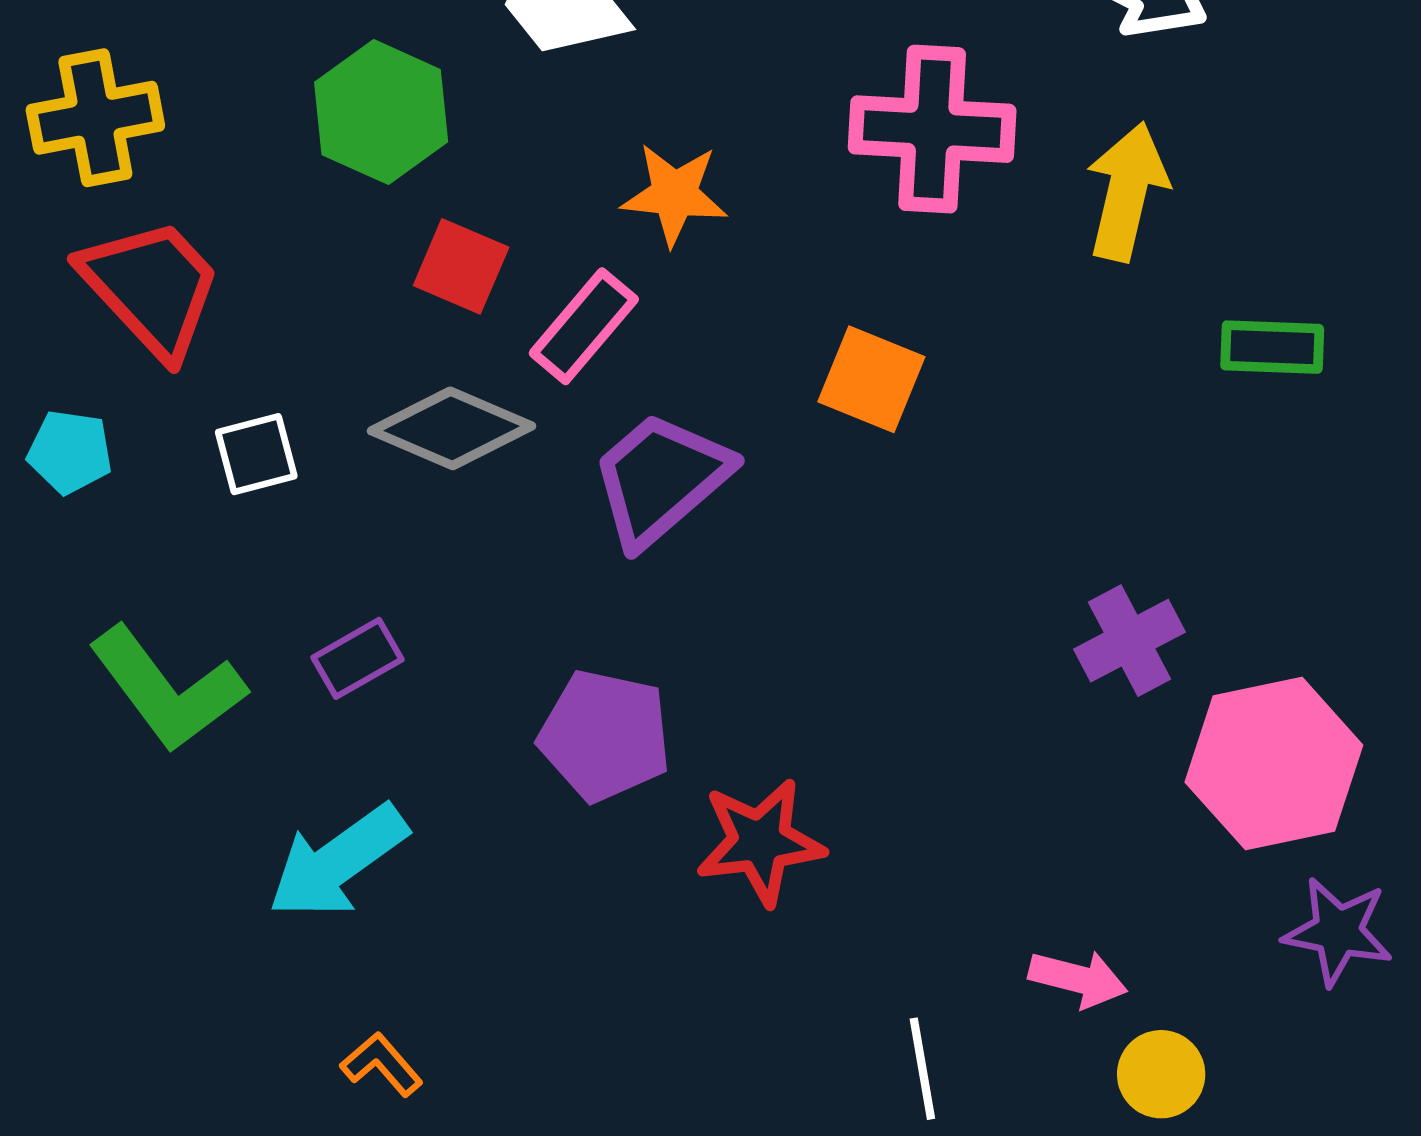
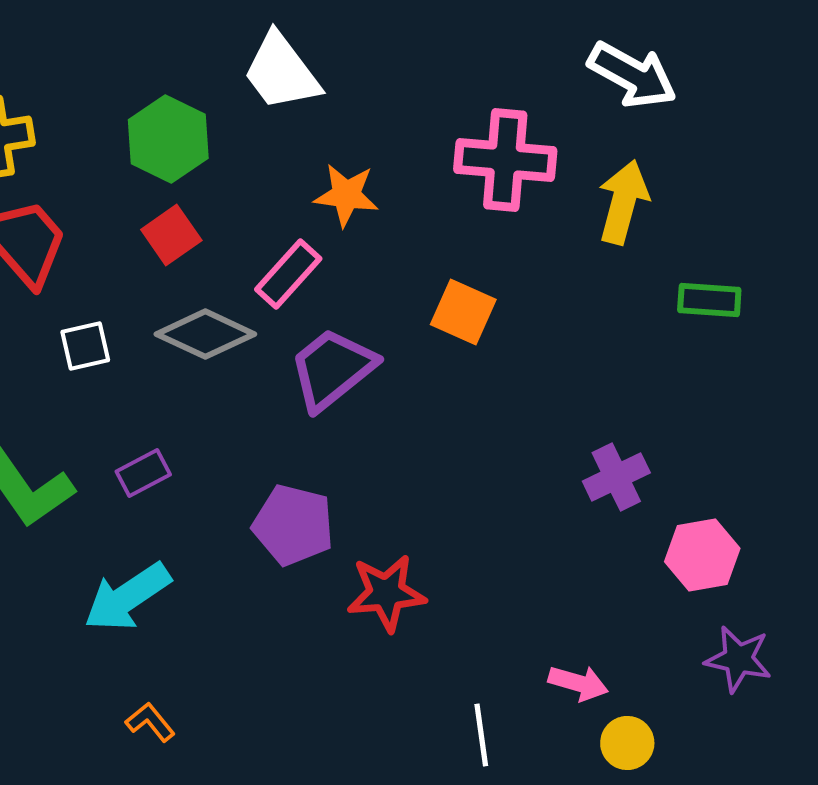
red square: (461, 266) -> (171, 235), moved, turned 30
pink hexagon: (1274, 764) -> (702, 555), size x0.7

